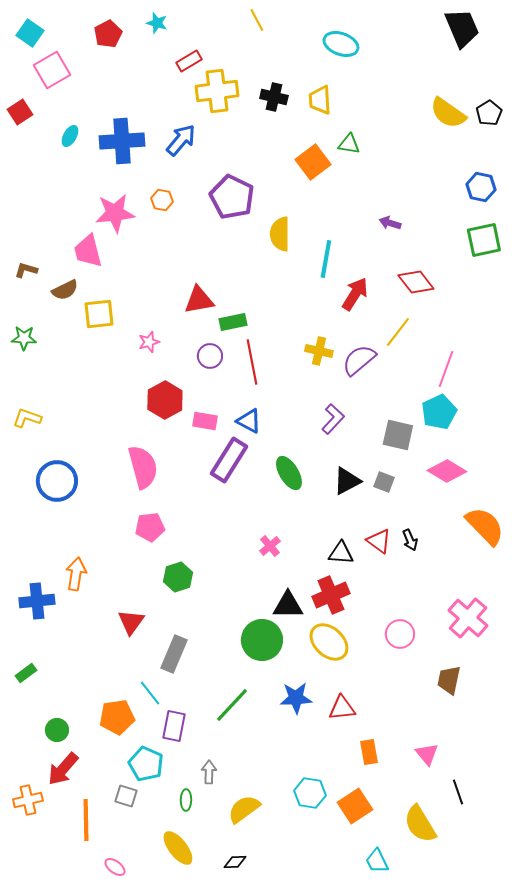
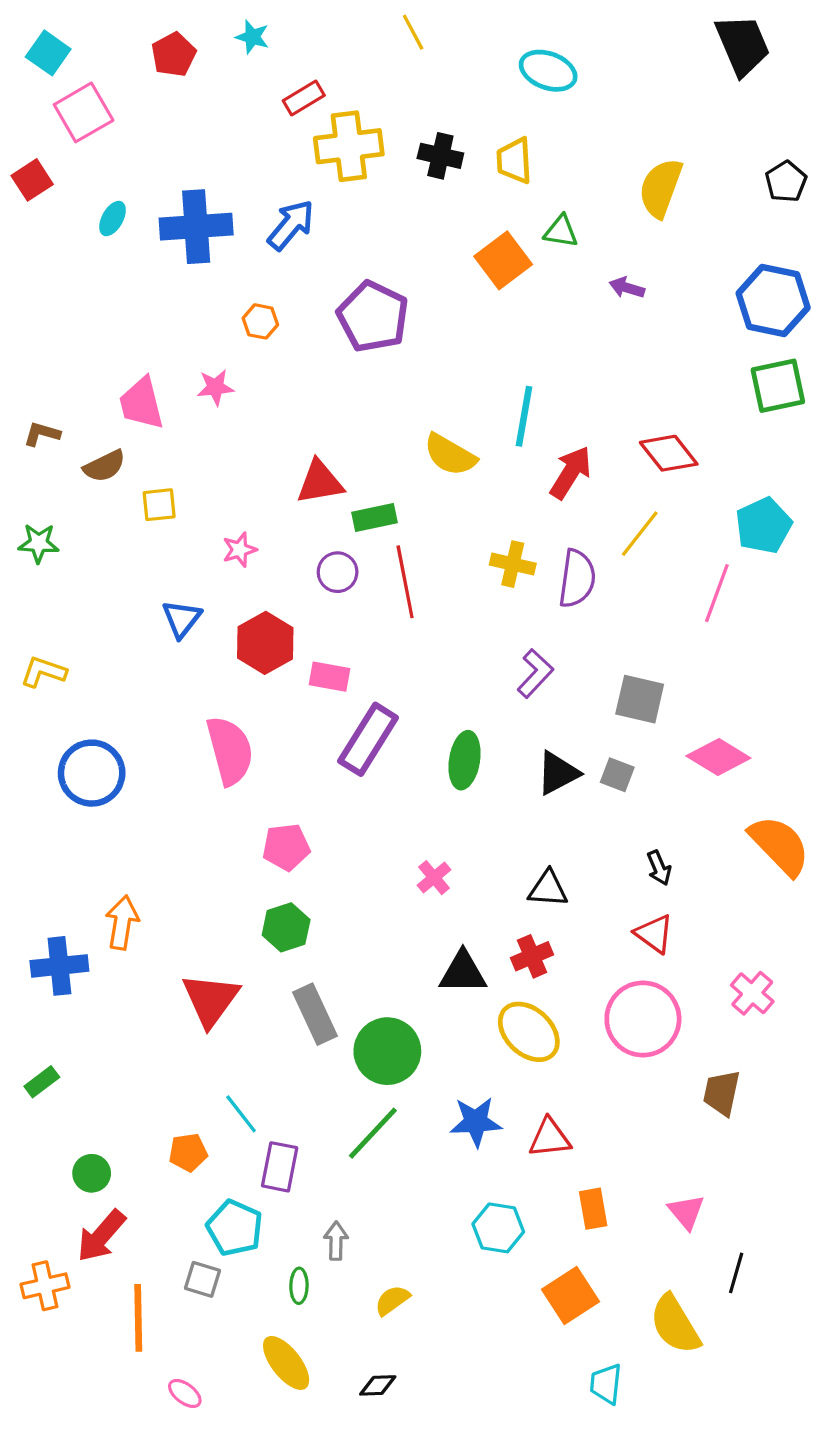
yellow semicircle: (448, 113) -> (661, 188), moved, turned 75
blue hexagon: (481, 187) -> (773, 301), size x1.5
pink star: (115, 213) -> (215, 387), moved, size x0.6
purple arrow: (390, 223) -> (627, 288), moved
yellow semicircle: (280, 234) -> (450, 455), moved, turned -60
yellow square: (99, 314) -> (159, 505), size x0.7
purple semicircle: (359, 360) -> (577, 579), turned 138
cyan pentagon: (439, 412) -> (763, 526), moved
blue triangle: (249, 421) -> (182, 619), moved, turned 40
green ellipse: (289, 473) -> (465, 760), turned 40
pink pentagon: (150, 527) -> (286, 847), moved
red triangle: (379, 541) -> (654, 934), moved
red cross: (331, 595) -> (532, 956), size x0.7
pink cross: (468, 618) -> (752, 993), size x0.7
red triangle: (131, 622) -> (211, 1000), size x1.4
pink circle: (400, 634) -> (643, 1019), size x1.6
green circle: (262, 640) -> (387, 1051), moved
gray rectangle: (174, 654) -> (315, 1014), moved, turned -48
orange pentagon: (117, 717) -> (188, 1152), size x0.7
black line: (458, 792) -> (736, 1273), turned 35
cyan hexagon: (310, 793) -> (498, 1228), moved
yellow semicircle: (244, 809) -> (392, 1300), size x0.7
cyan trapezoid: (377, 861) -> (606, 1384), turned 32

